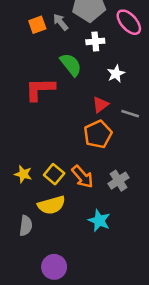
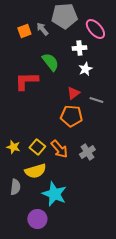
white cross: (95, 41) -> (79, 48), moved
orange pentagon: (98, 134) -> (71, 116), turned 30
cyan star: (99, 221) -> (54, 194), moved, size x1.4

